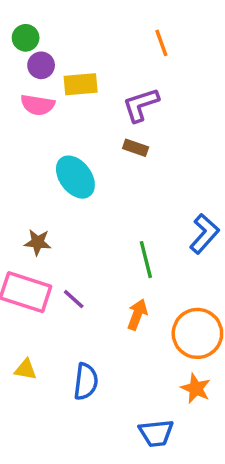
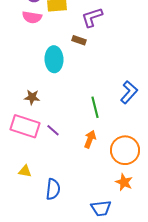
brown rectangle: (136, 148) -> (79, 40), moved
cyan ellipse: (75, 177) -> (54, 59), turned 35
blue semicircle: (86, 382) -> (53, 189), moved

